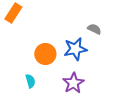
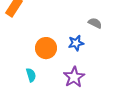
blue star: (75, 49) -> (76, 43), size x0.7

